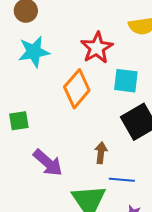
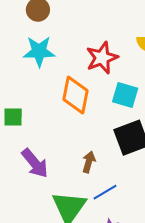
orange diamond: (77, 89) -> (76, 95), turned -39
blue line: (122, 180) -> (105, 192), turned -45

